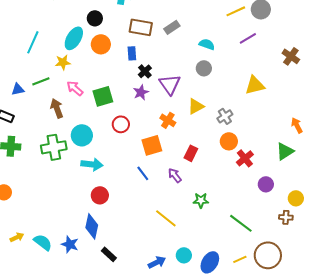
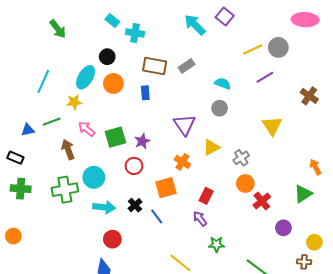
black cross: (145, 71) -> (135, 205), moved
yellow triangle: (255, 85) -> (272, 126), turned -50
purple star: (141, 92) -> (142, 141), moved
purple arrow: (175, 175) -> (200, 219), moved

